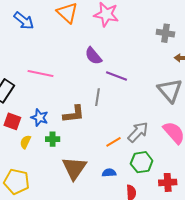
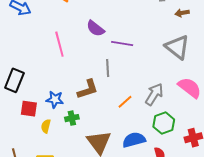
pink line: (41, 74) -> (59, 44), moved, turned 75
orange line: (113, 142) -> (125, 102), moved
blue semicircle: (109, 173) -> (134, 140), size x1.6

